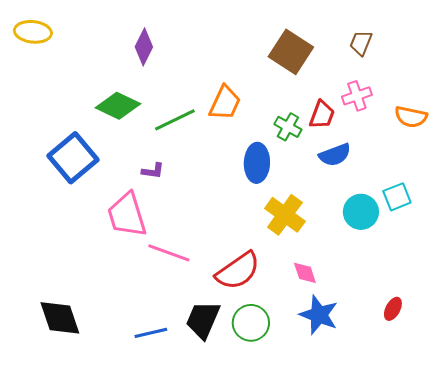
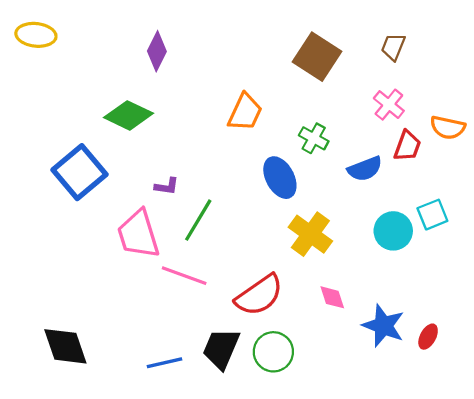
pink cross: (357, 96) -> (389, 105), turned -32
red trapezoid: (322, 115) -> (407, 146), moved
green line: (175, 120) -> (198, 220), moved, turned -33
blue ellipse: (257, 163) -> (280, 178), turned -30
blue star: (319, 315) -> (383, 326), moved

